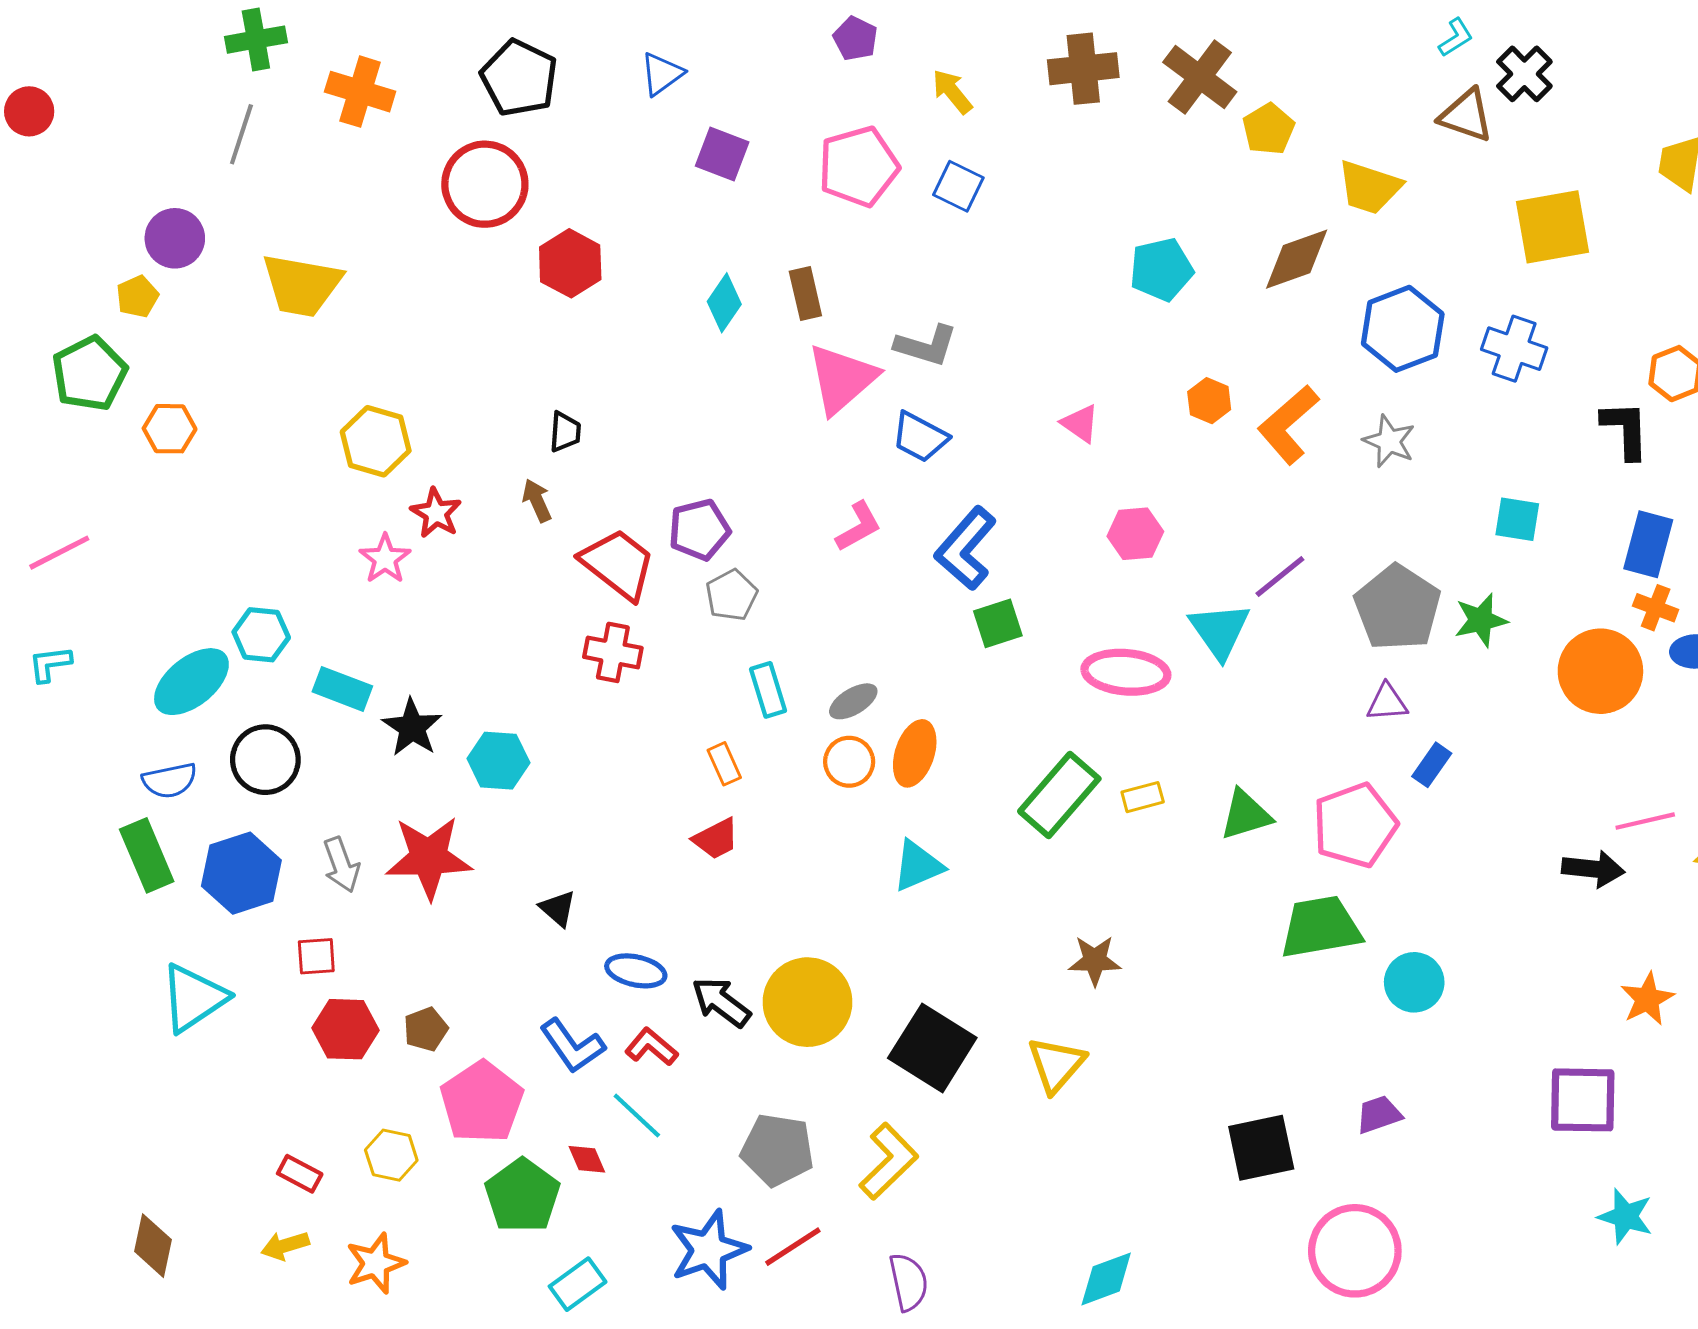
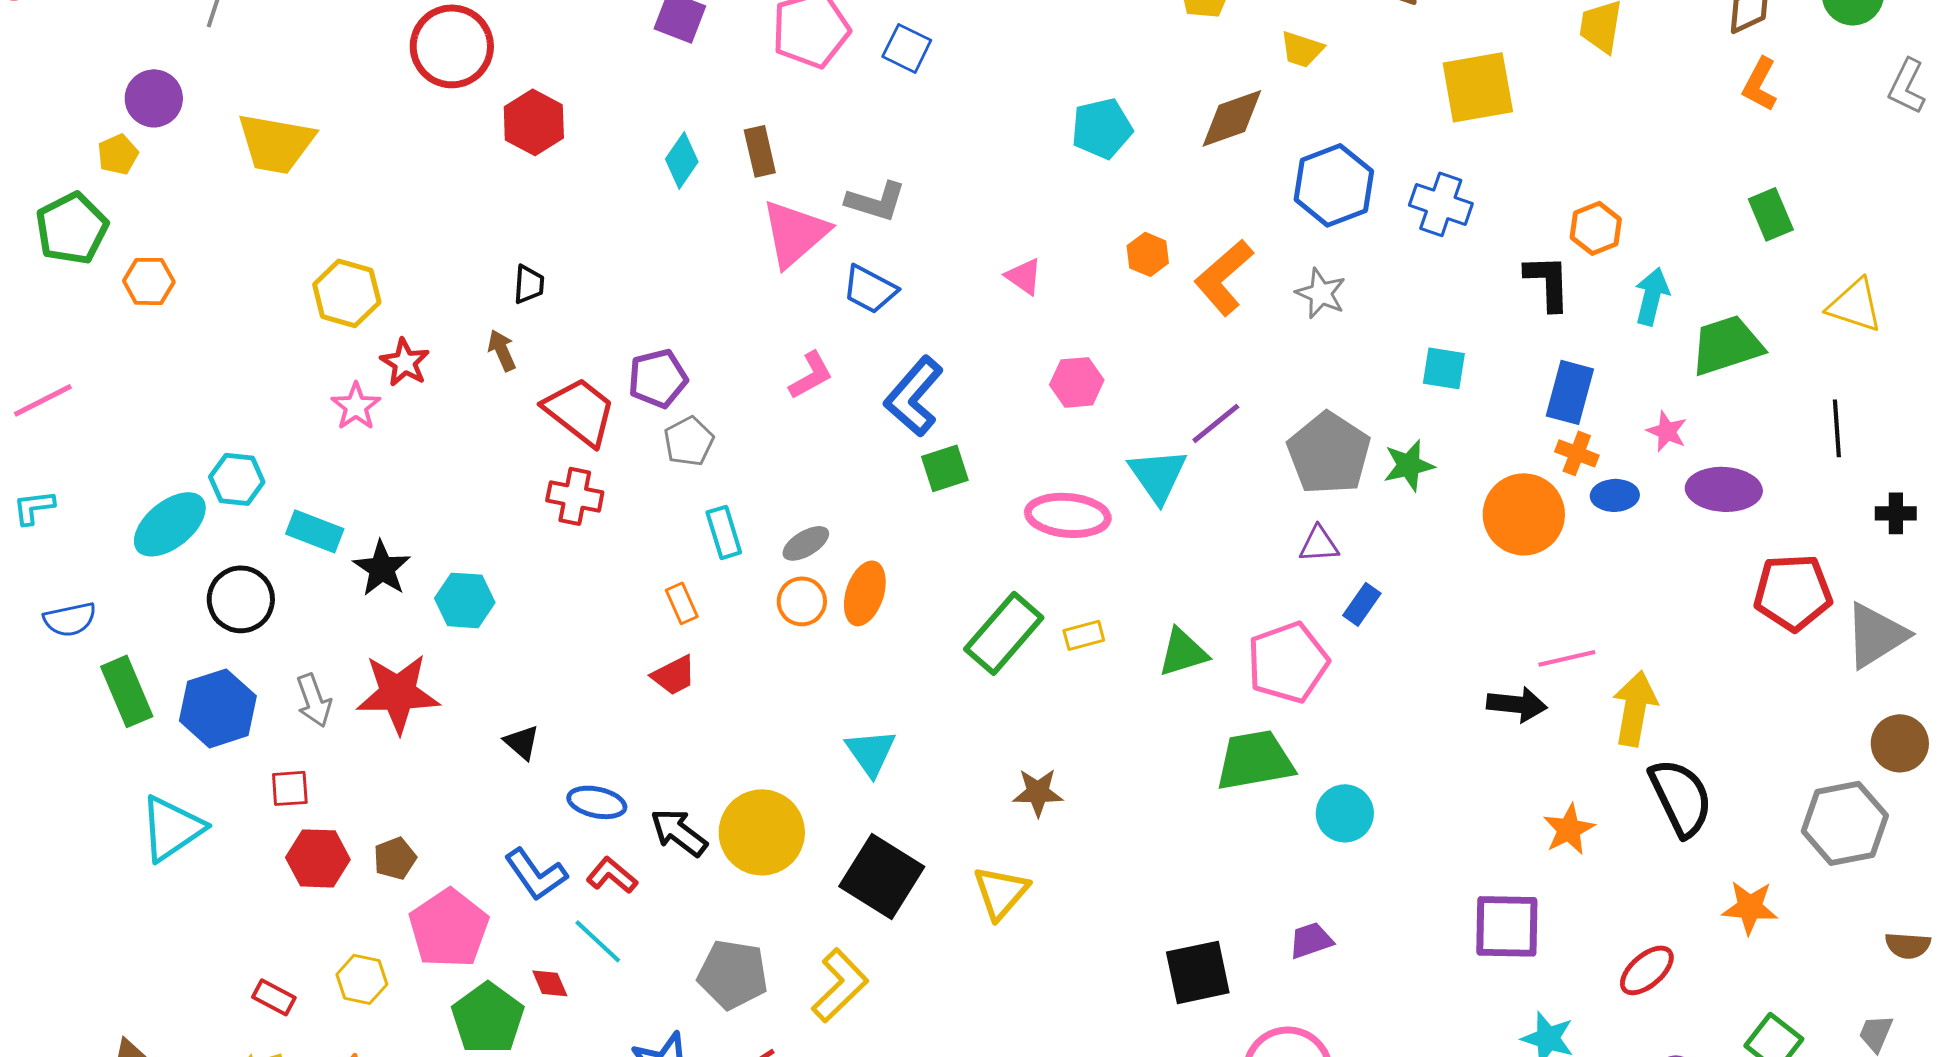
yellow trapezoid: (1369, 187) -> (1302, 49), size x0.7
blue semicircle: (170, 780) -> (70, 619), moved
cyan triangle: (918, 866) -> (871, 752), moved, turned -42

